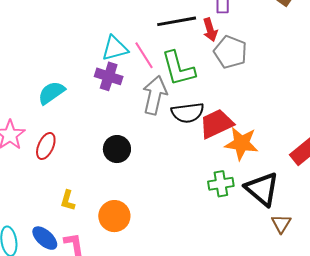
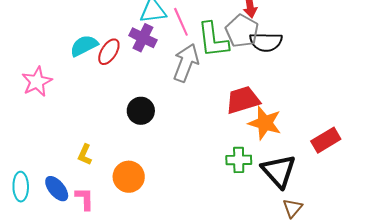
gray pentagon: (230, 52) -> (242, 31), moved
black semicircle: (188, 113) -> (266, 42), moved
red ellipse: (46, 146) -> (109, 52), moved

